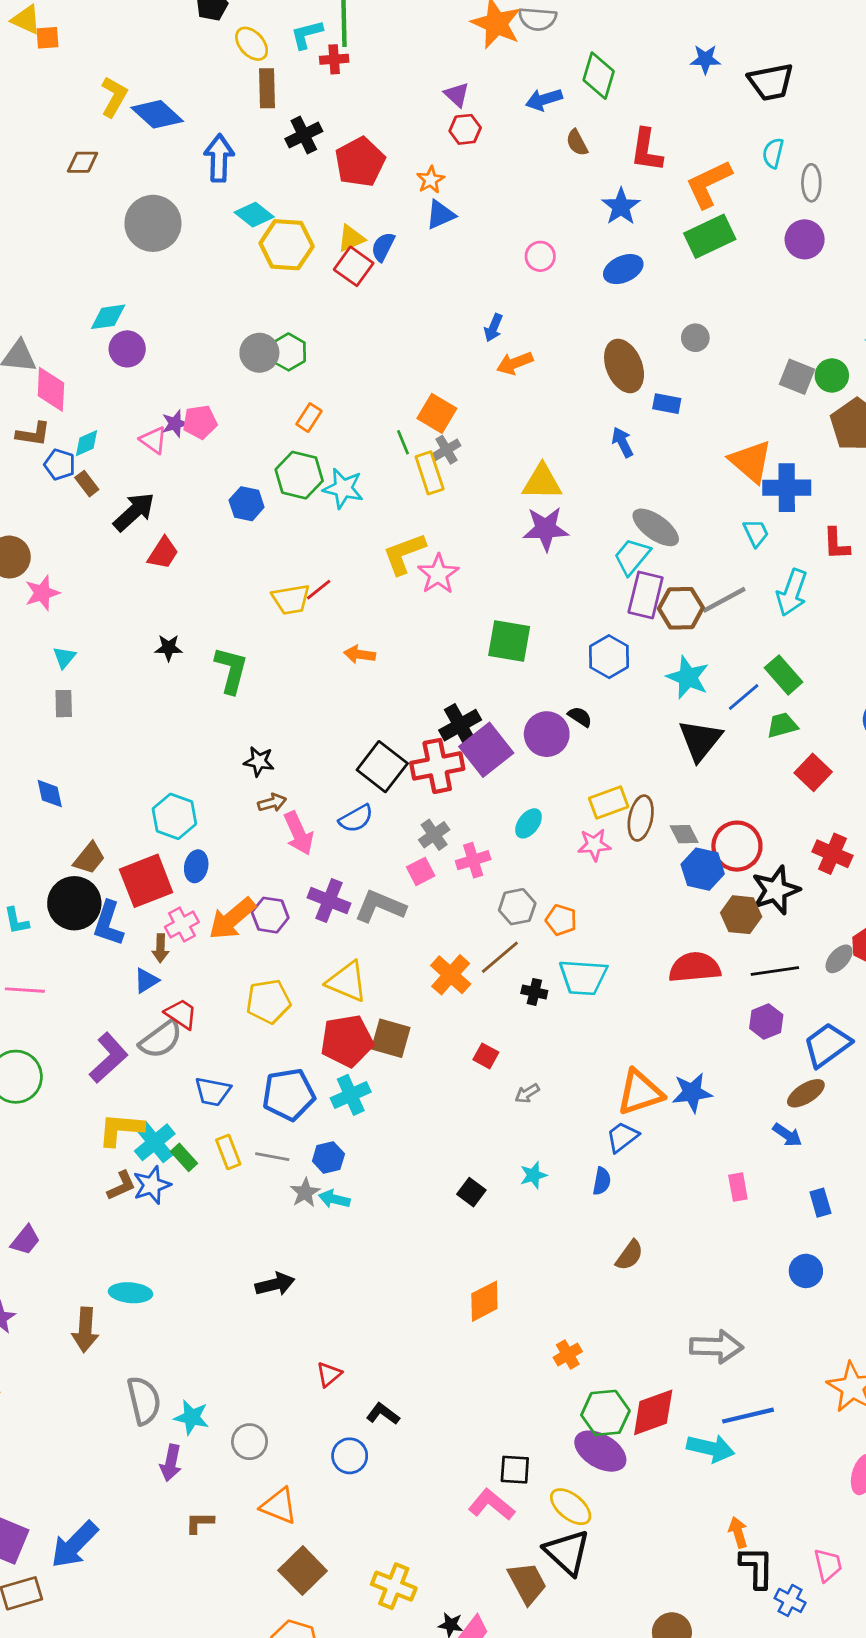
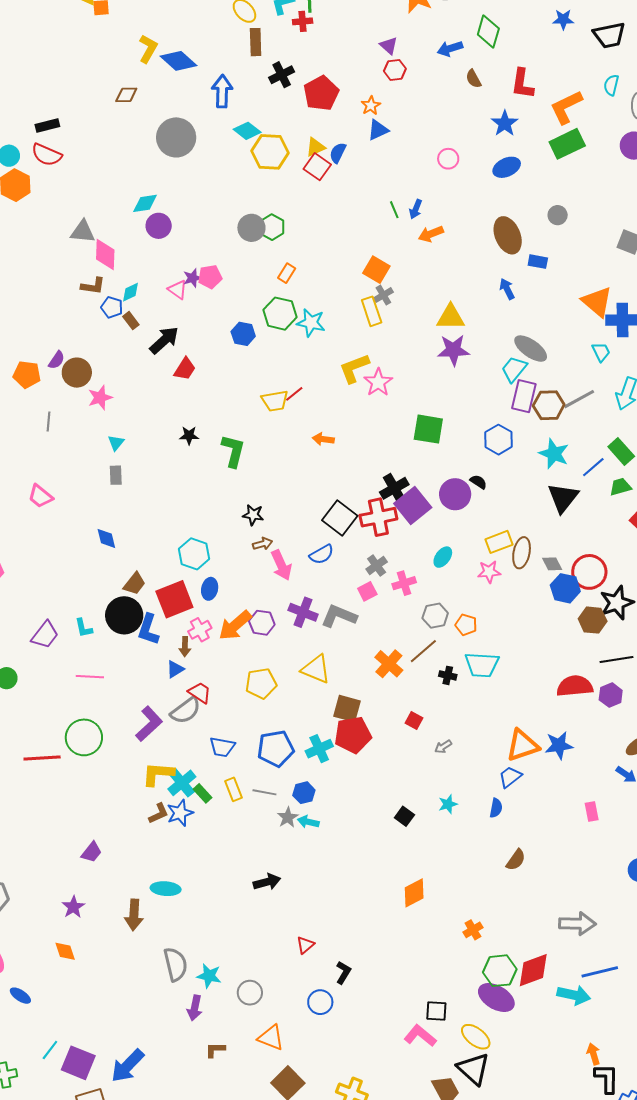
green line: (403, 442) -> (394, 210), moved
red semicircle: (695, 967) -> (575, 686), moved
red pentagon: (347, 1041) -> (353, 735), moved
black L-shape: (383, 1414) -> (343, 972), turned 85

